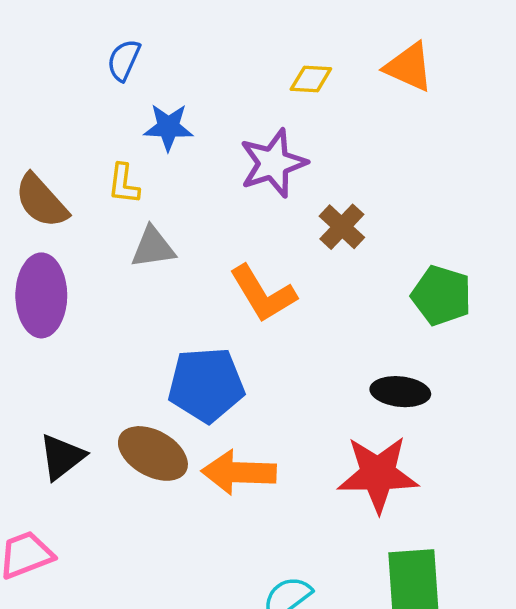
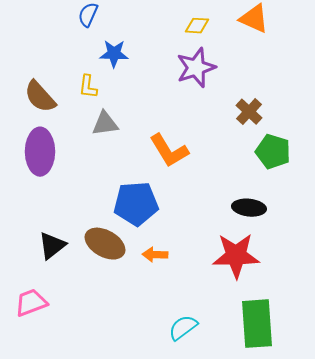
purple star: (273, 163) -> (196, 68), moved
brown cross: (342, 227) -> (249, 112), moved
orange arrow: (239, 472) -> (155, 255), size x0.6

